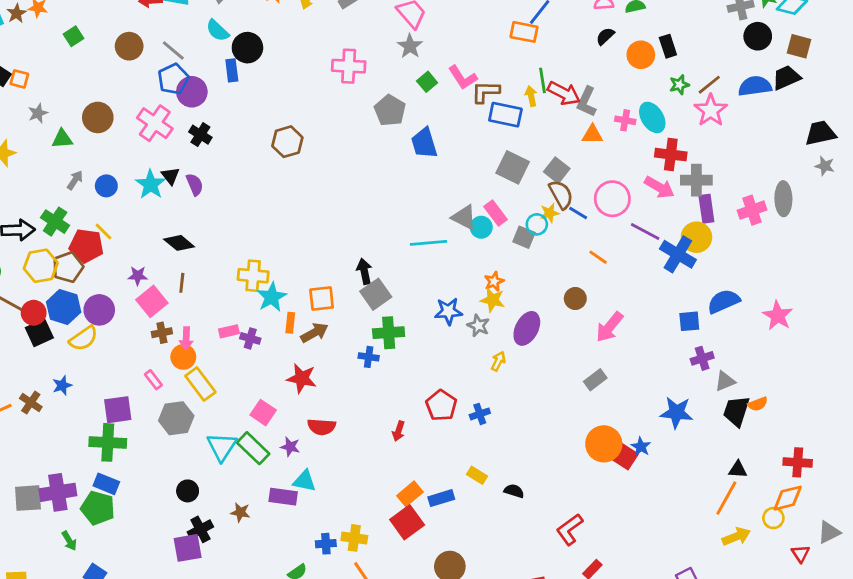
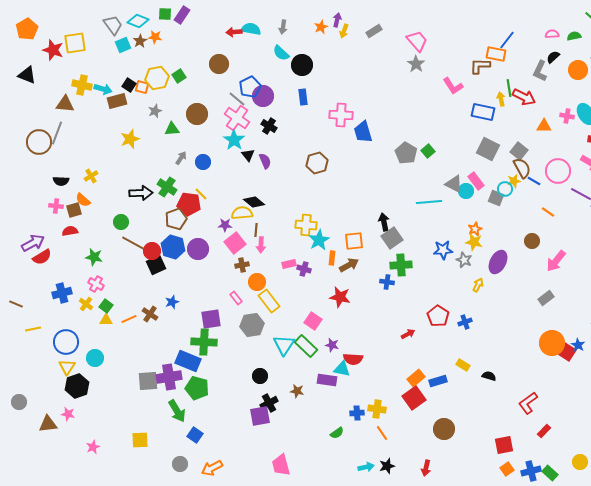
green square: (74, 36) -> (179, 76), moved
gray line: (173, 50) -> (237, 99), moved
pink cross: (349, 66) -> (341, 115), moved
blue rectangle: (232, 70) -> (303, 97), moved
green square: (427, 82) -> (428, 151), moved
brown L-shape: (485, 92) -> (480, 66), moved
gray L-shape: (587, 102) -> (540, 71), moved
gray pentagon: (390, 110) -> (406, 153), moved
brown hexagon: (287, 142) -> (317, 163), moved
blue trapezoid: (424, 143) -> (363, 132), moved
cyan star: (151, 184) -> (234, 140), moved
yellow hexagon: (41, 266) -> (157, 78), moved
yellow semicircle: (84, 338) -> (242, 213), moved, turned -150
pink arrow: (186, 338) -> (261, 245), moved
red semicircle: (322, 427) -> (353, 359), moved
red arrow: (399, 431) -> (408, 334), turned -136
blue rectangle: (106, 484) -> (188, 361), moved, size x1.4
green arrow: (69, 541) -> (177, 411), size x1.6

